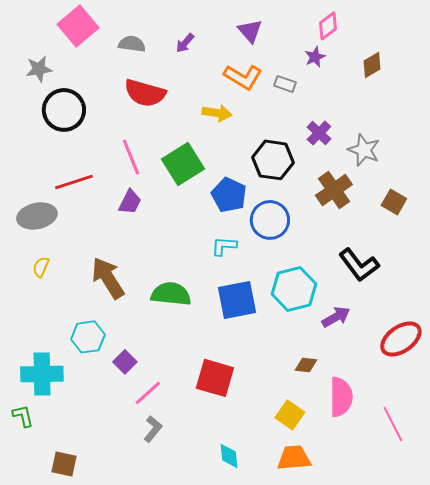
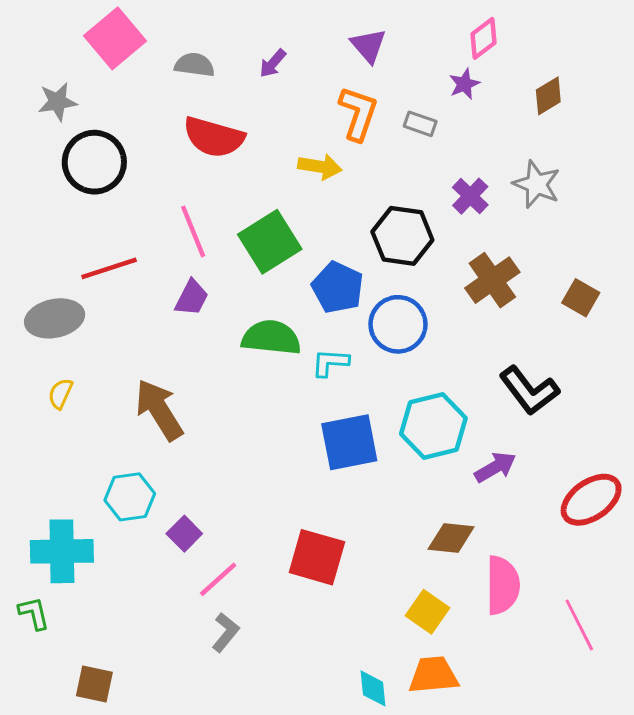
orange L-shape: (243, 77) -> (358, 114), turned -102
gray star: (364, 150) -> (537, 184), moved
green semicircle: (171, 294) -> (271, 338), moved
brown diamond: (306, 365) -> (451, 538), size x1.4
cyan diamond: (229, 456) -> (373, 688), moved

